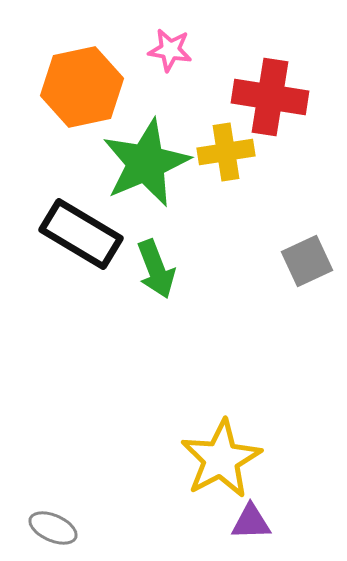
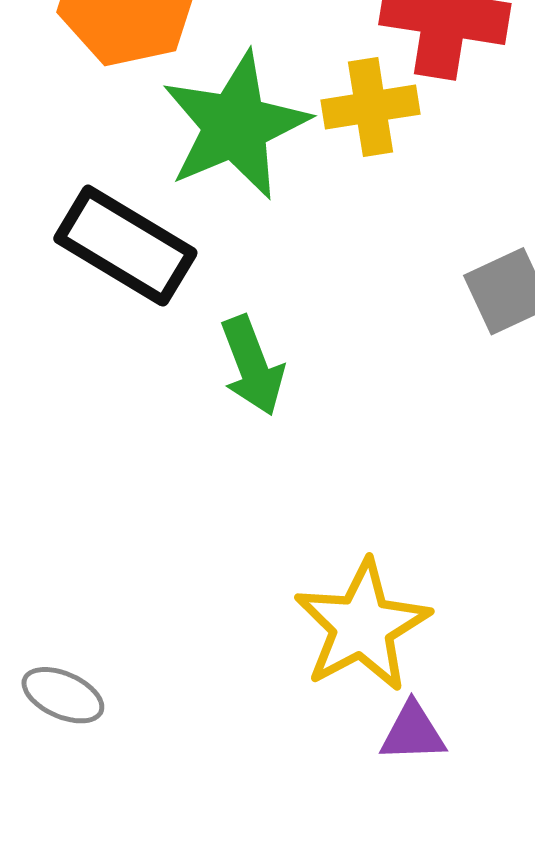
green arrow: (156, 269) -> (252, 366), moved
gray ellipse: (53, 528) -> (63, 695), moved

